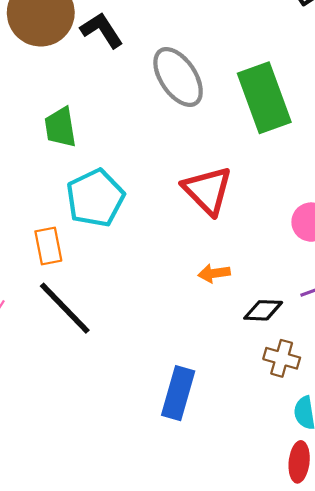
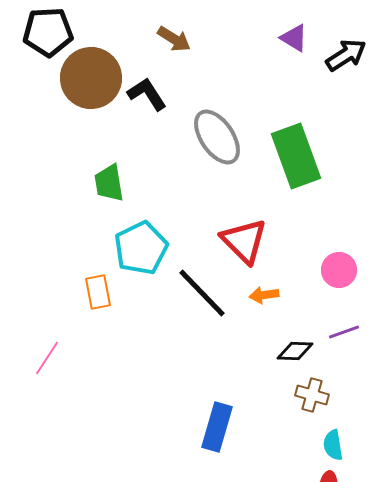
orange arrow: (214, 273) -> (264, 295), moved
black line: (65, 308) -> (202, 293), moved

